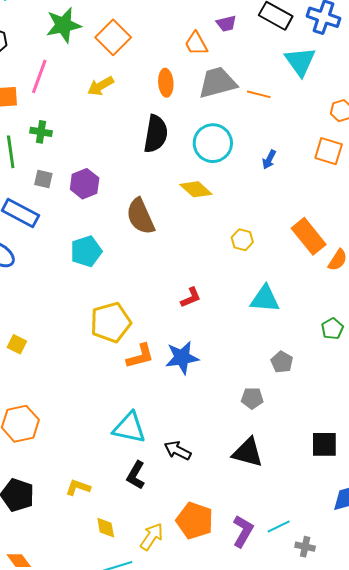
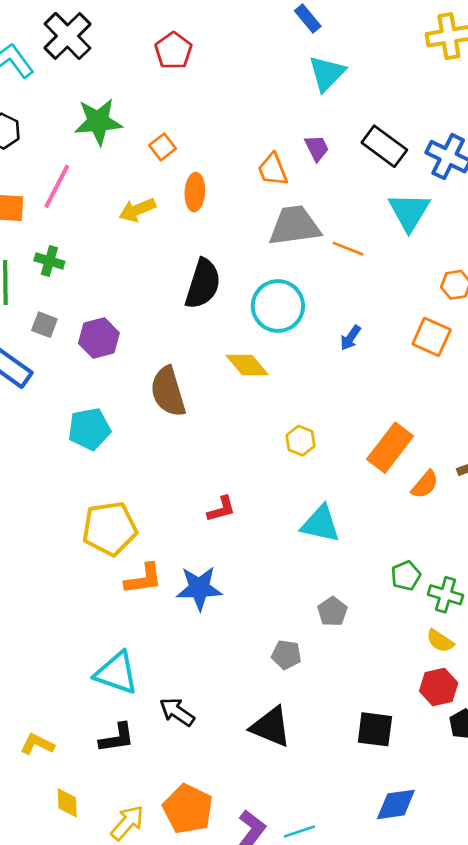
purple trapezoid: (226, 24) -> (317, 148), turned -110
orange square: (113, 37) -> (163, 147), size x0.6
orange ellipse: (166, 83) -> (195, 192), moved
orange rectangle: (309, 236) -> (390, 448), turned 69
black L-shape: (136, 475) -> (117, 738), turned -136

